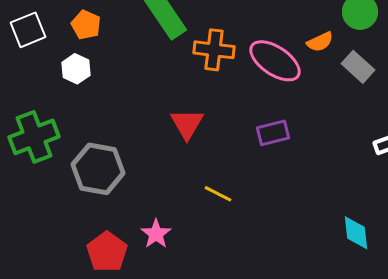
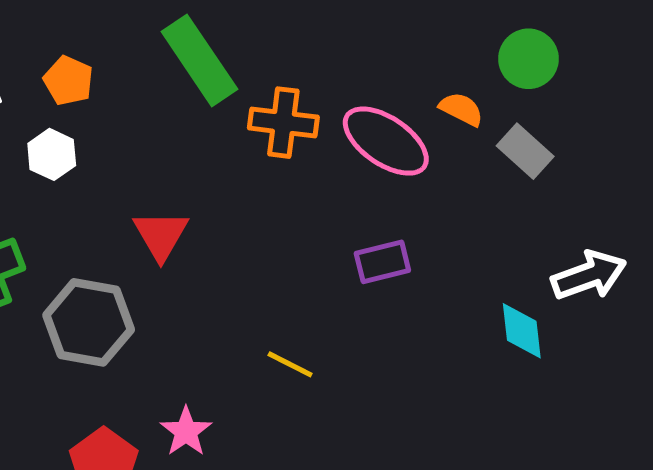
orange semicircle: (320, 42) -> (461, 109), turned -128
red triangle: (187, 124) -> (161, 235), moved
cyan diamond: (356, 233) -> (522, 331), moved

